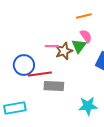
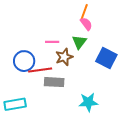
orange line: (84, 16) -> (84, 12), turned -56
pink semicircle: (86, 36) -> (86, 24), moved
brown star: (64, 51) -> (64, 57), moved

